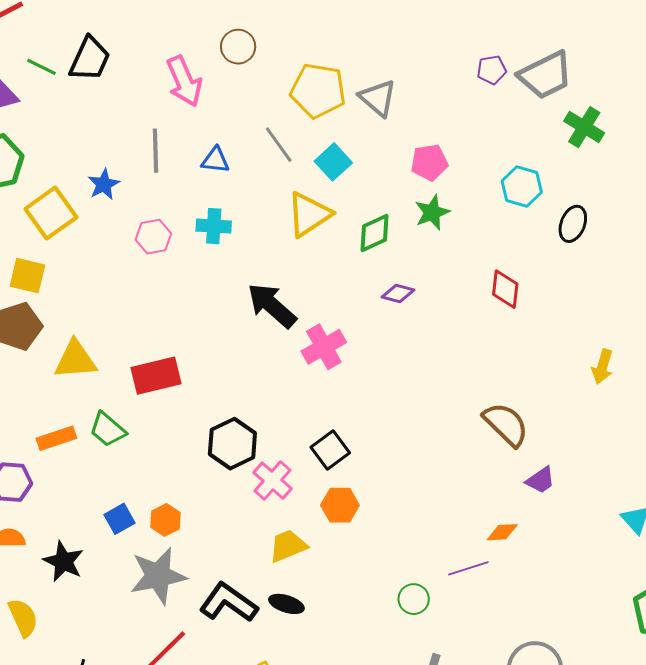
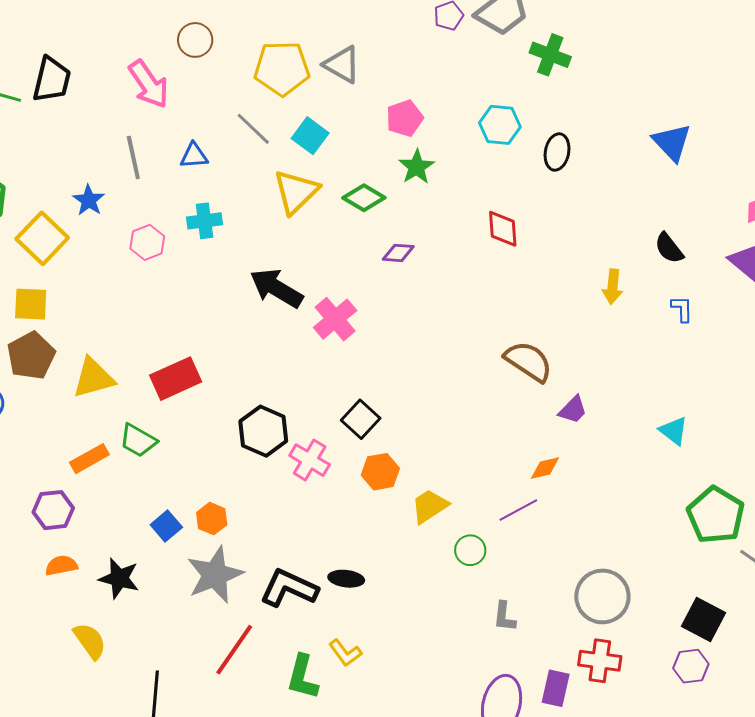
green diamond: (375, 233) -> (364, 198), turned 66
yellow trapezoid: (288, 546) -> (430, 506), moved

